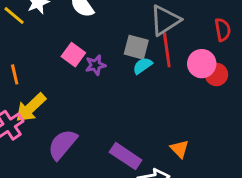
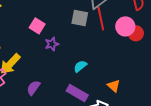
purple star: (96, 65) -> (52, 44), moved
cyan semicircle: (143, 66) -> (80, 66), moved
purple semicircle: (62, 144) -> (33, 88), size x0.7

